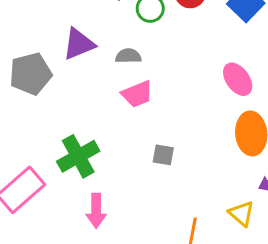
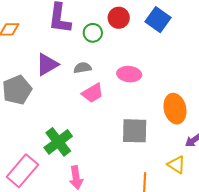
pink ellipse: (238, 79) -> (129, 74), moved, turned -40
gray square: (163, 155) -> (135, 131), moved, size x1.8

